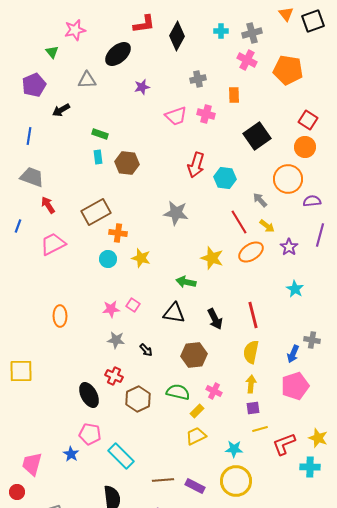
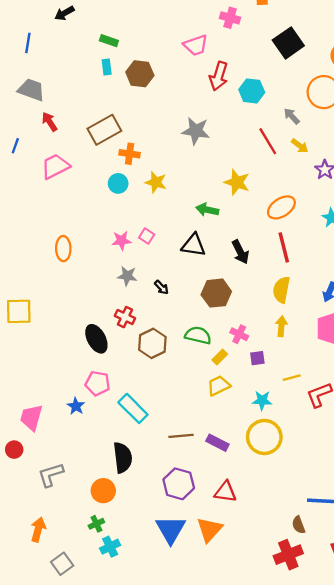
pink trapezoid: (176, 116) -> (196, 45), moved
orange ellipse: (251, 252) -> (281, 207), moved
purple square: (253, 408) -> (257, 358), moved

